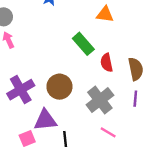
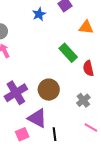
gray cross: (100, 100) -> (83, 100), size x0.6
purple triangle: (45, 120) -> (37, 118), turned 35

